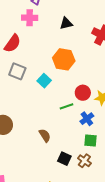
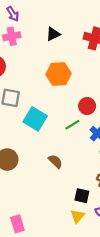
cyan square: (44, 81) -> (35, 119), moved, size x1.5
black square: (64, 159) -> (82, 196), moved

